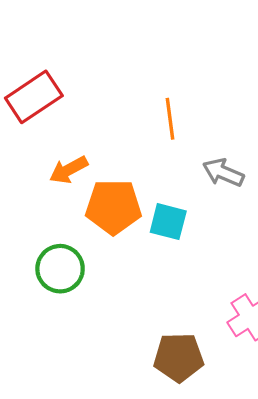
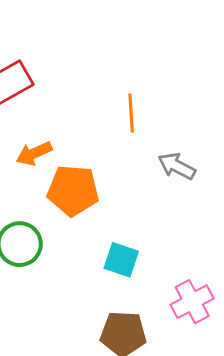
cyan square: (168, 222) -> (121, 260), moved

